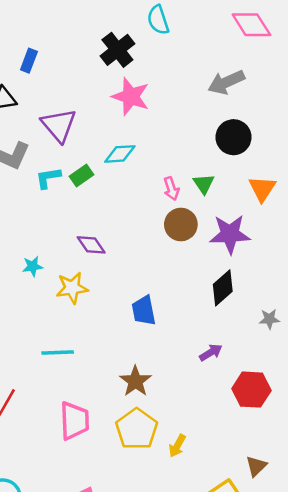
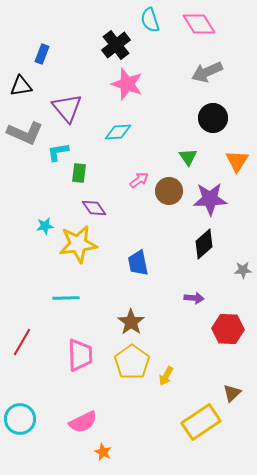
pink diamond: (251, 25) -> (199, 24), moved
green rectangle: (82, 175) -> (79, 173), moved, turned -48
pink arrow: (171, 189) -> (139, 180), moved, turned -108
yellow star: (72, 288) -> (78, 244), size x1.4
purple arrow: (211, 352) -> (194, 298), turned 36

